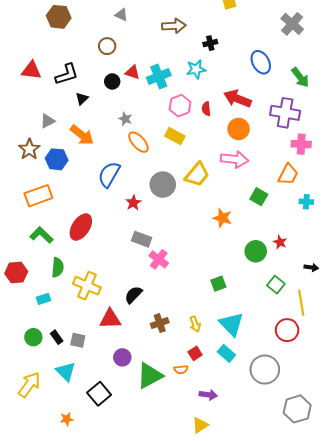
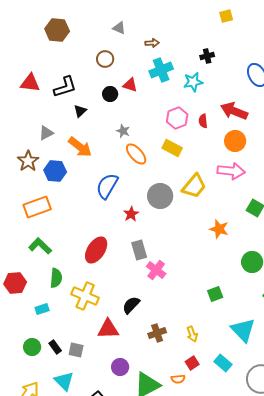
brown arrow: (174, 26) -> (152, 43), moved, size x0.6
cyan cross: (159, 76) -> (161, 70), moved
red ellipse: (81, 227) -> (96, 250), moved
gray rectangle: (142, 239) -> (139, 250), turned 54
cyan triangle: (231, 324) -> (243, 330), moved

